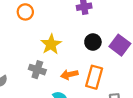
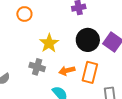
black circle: (93, 42) -> (88, 40), size x1.5

